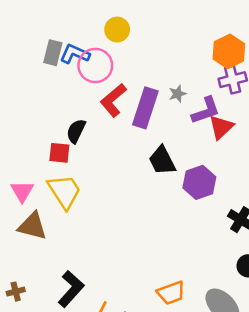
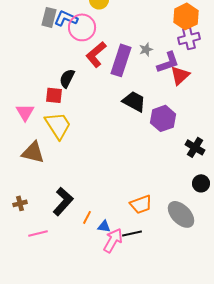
black trapezoid: (162, 161) -> (134, 101), turned 145
pink triangle: (22, 191) -> (25, 112), moved

